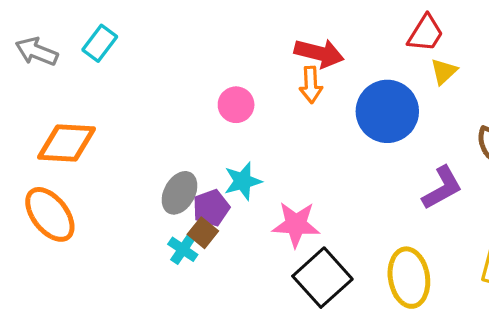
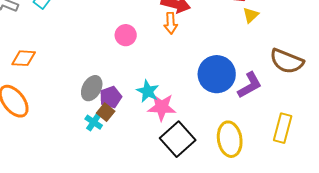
blue circle: (387, 111) -> (217, 74), moved
orange diamond: (66, 143) -> (24, 58), size x0.7
cyan star: (243, 181) -> (148, 91), moved, turned -30

